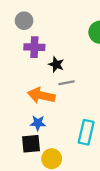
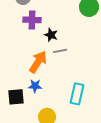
orange arrow: (41, 95) -> (38, 62), turned 110
black square: (31, 144) -> (16, 97), moved

